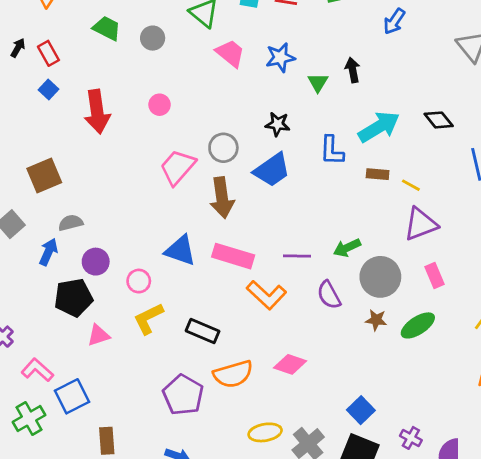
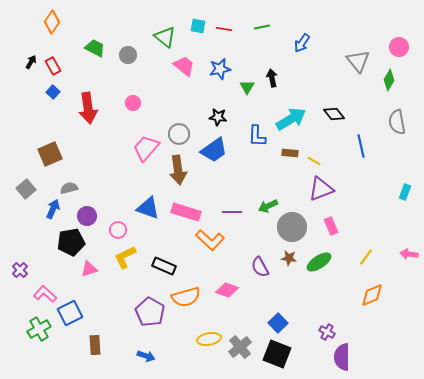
purple semicircle: (329, 295) -> (260, 267), moved
purple cross: (411, 438) -> (327, 332), moved

